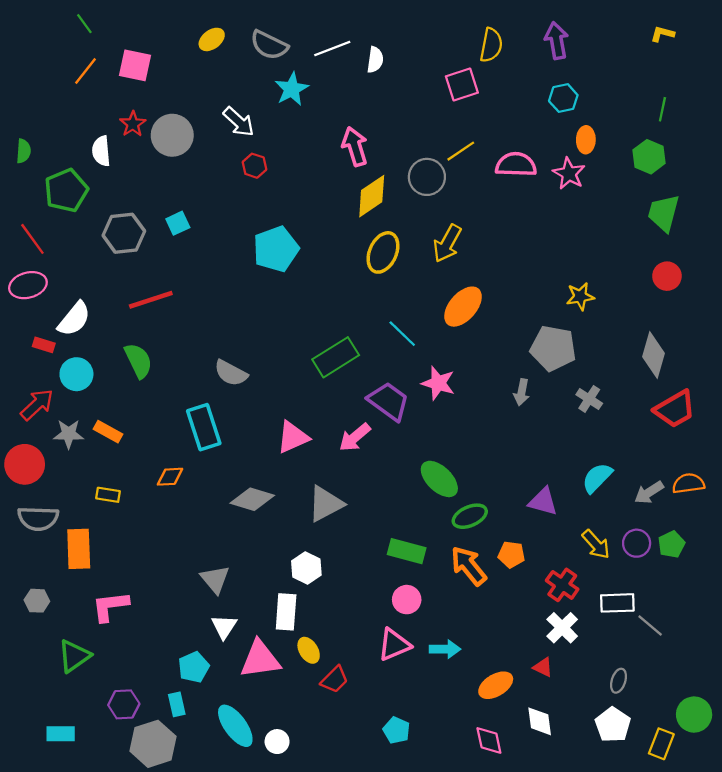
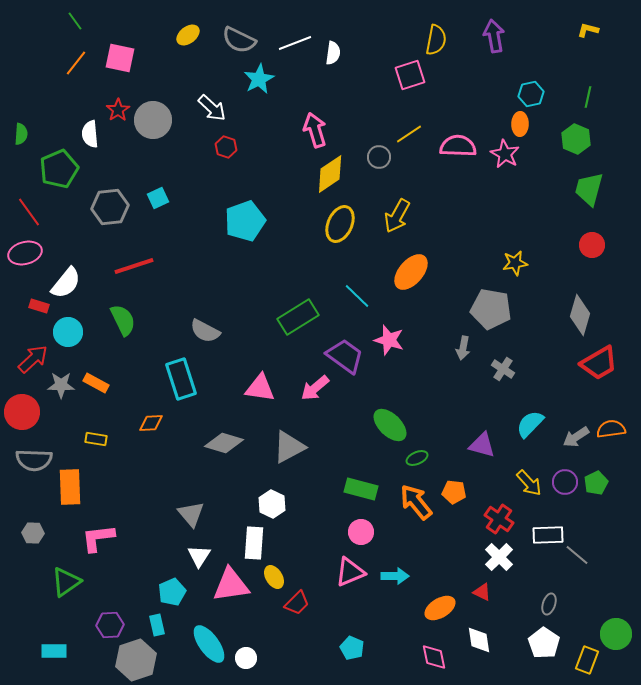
cyan hexagon: (563, 98) -> (531, 94), moved
gray circle: (427, 177) -> (379, 157), size x0.7
gray cross: (589, 399) -> (503, 369), moved
pink triangle: (293, 437) -> (260, 388), turned 32
green ellipse: (470, 516) -> (417, 458), size x0.7

